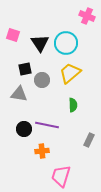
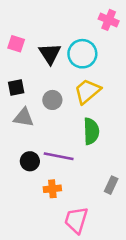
black square: (25, 69) -> (16, 87), moved
green semicircle: (73, 105) -> (91, 131), size x1.5
gray rectangle: (89, 140) -> (111, 185), moved

